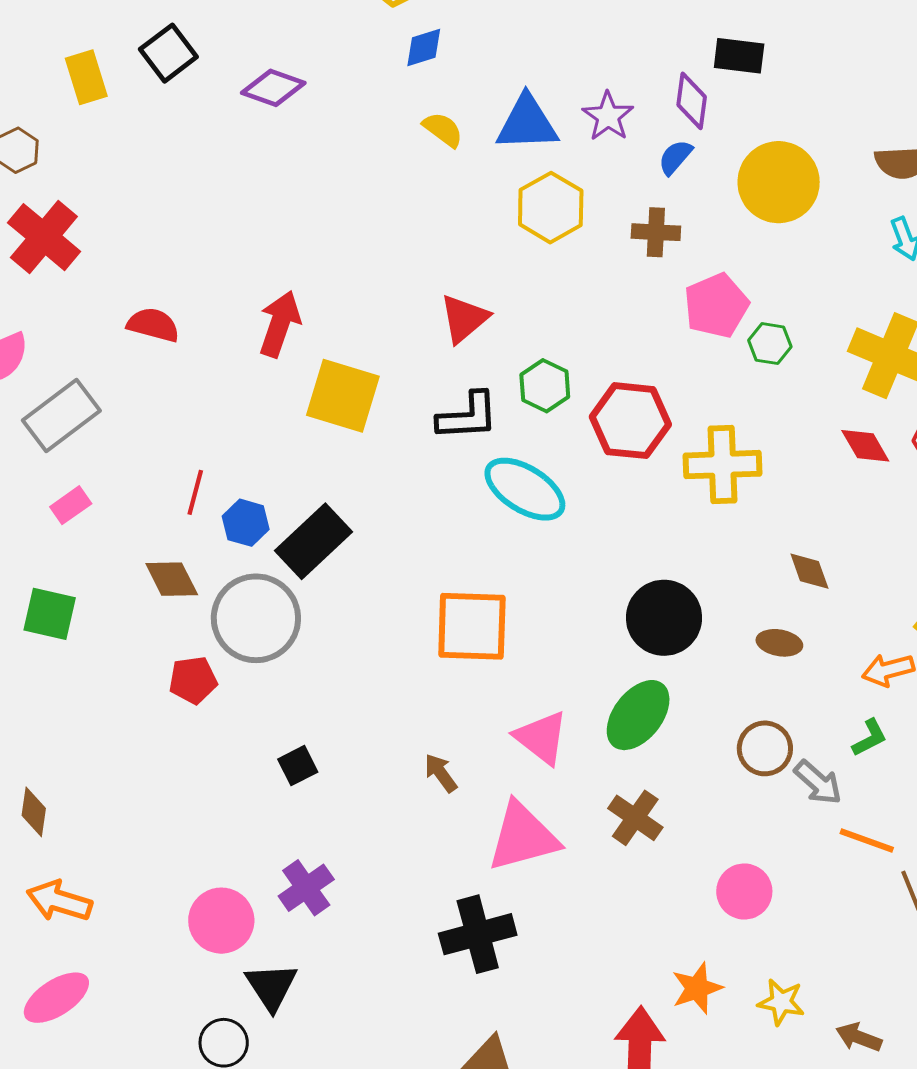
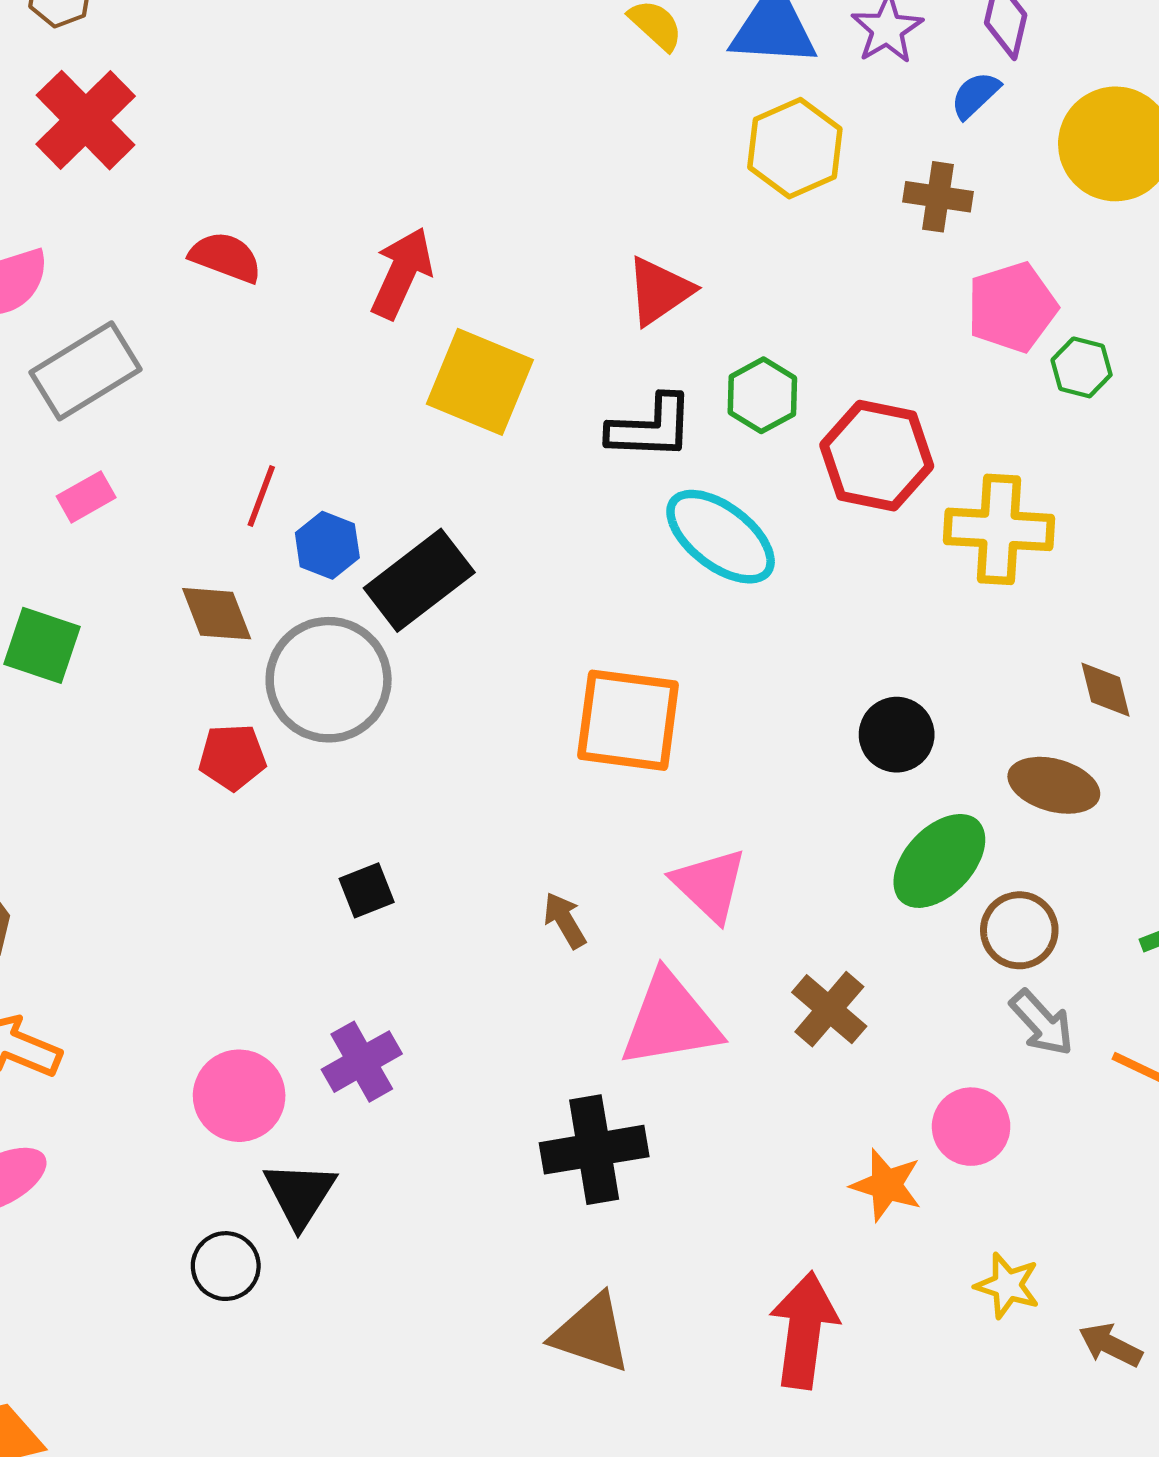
black circle: (664, 618) -> (897, 735), size x0.7
brown ellipse: (779, 643) -> (1054, 785), size x1.4
green ellipse: (638, 715) -> (939, 861), moved
gray arrow: (818, 782) -> (1042, 1023), moved
orange star: (697, 988) -> (886, 1185), moved, turned 30

